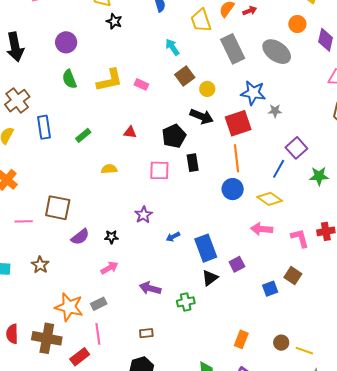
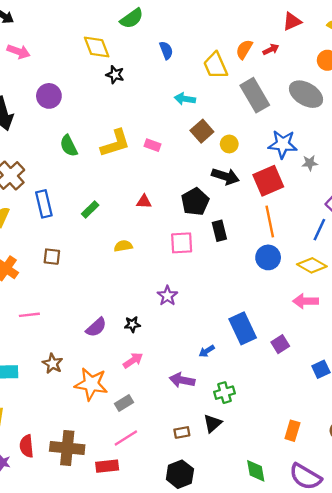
purple circle: (66, 42) -> (49, 96), moved
cyan arrow: (172, 47) -> (185, 99), turned -42
brown square: (58, 208) -> (52, 257), moved, size x0.6
blue arrow: (173, 237) -> (207, 351), moved
black triangle: (210, 278) -> (213, 423), moved
orange star: (69, 307) -> (91, 384), moved
pink line: (98, 334) -> (126, 438), turned 70
red rectangle: (80, 357) -> (107, 466), turned 36

